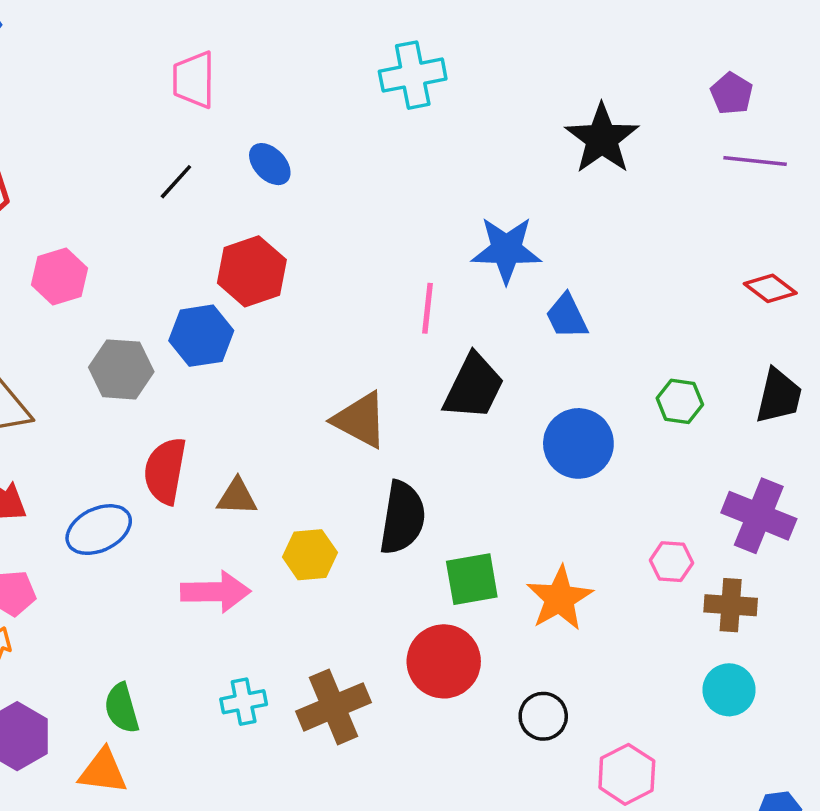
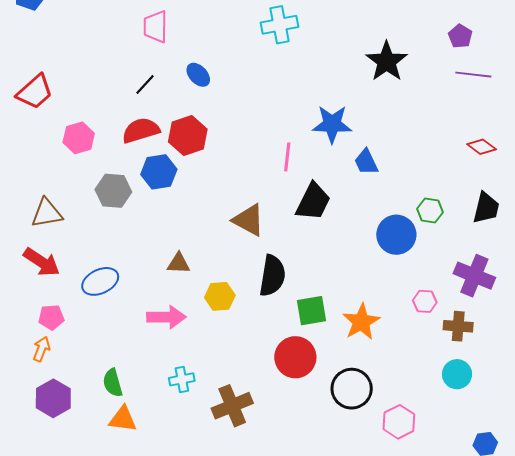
blue circle: (578, 443) -> (396, 235), moved
red semicircle: (165, 471) -> (141, 130), moved, turned 63
brown cross: (333, 707) -> (232, 406), moved
black circle: (543, 716) -> (352, 389), size x1.5
orange triangle: (103, 771) -> (123, 419), moved

